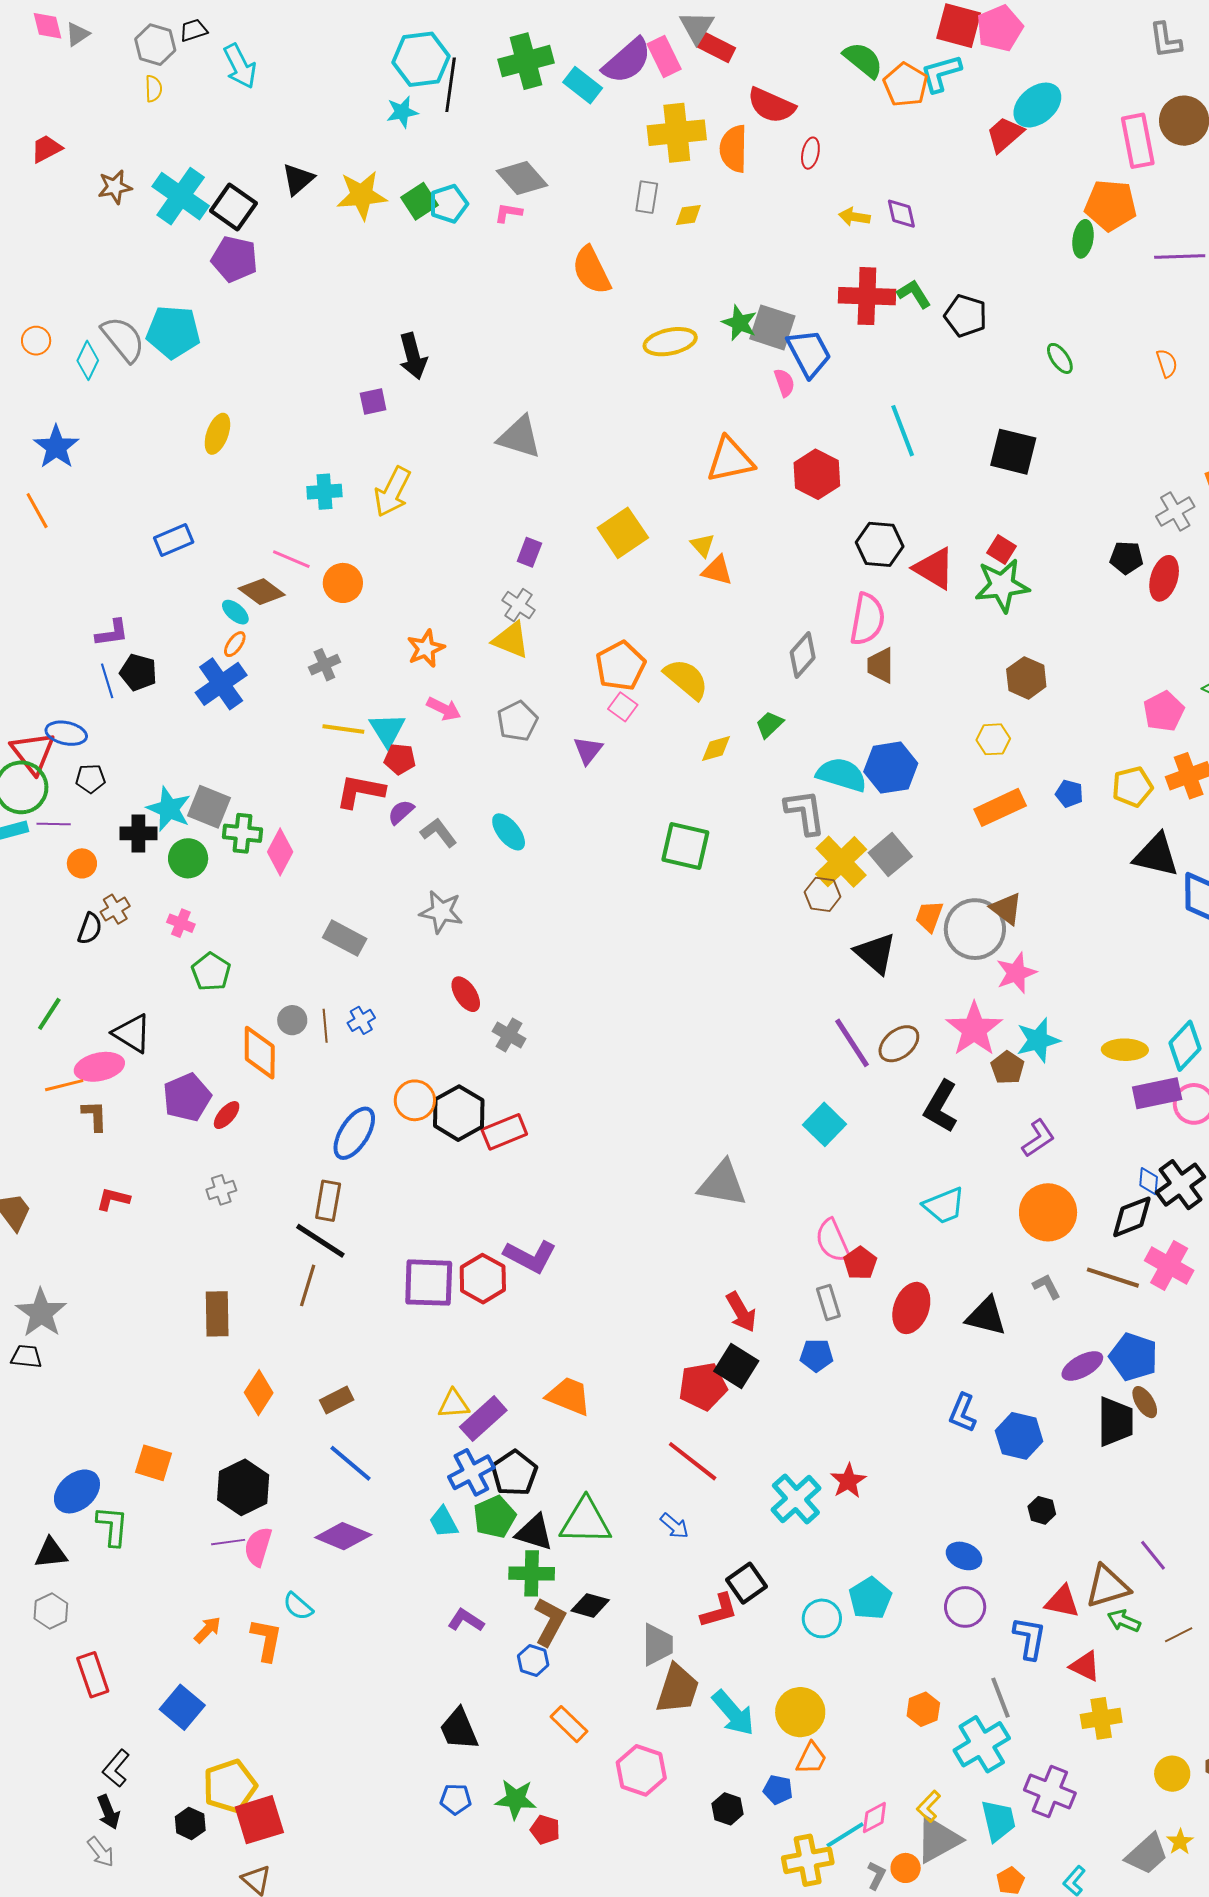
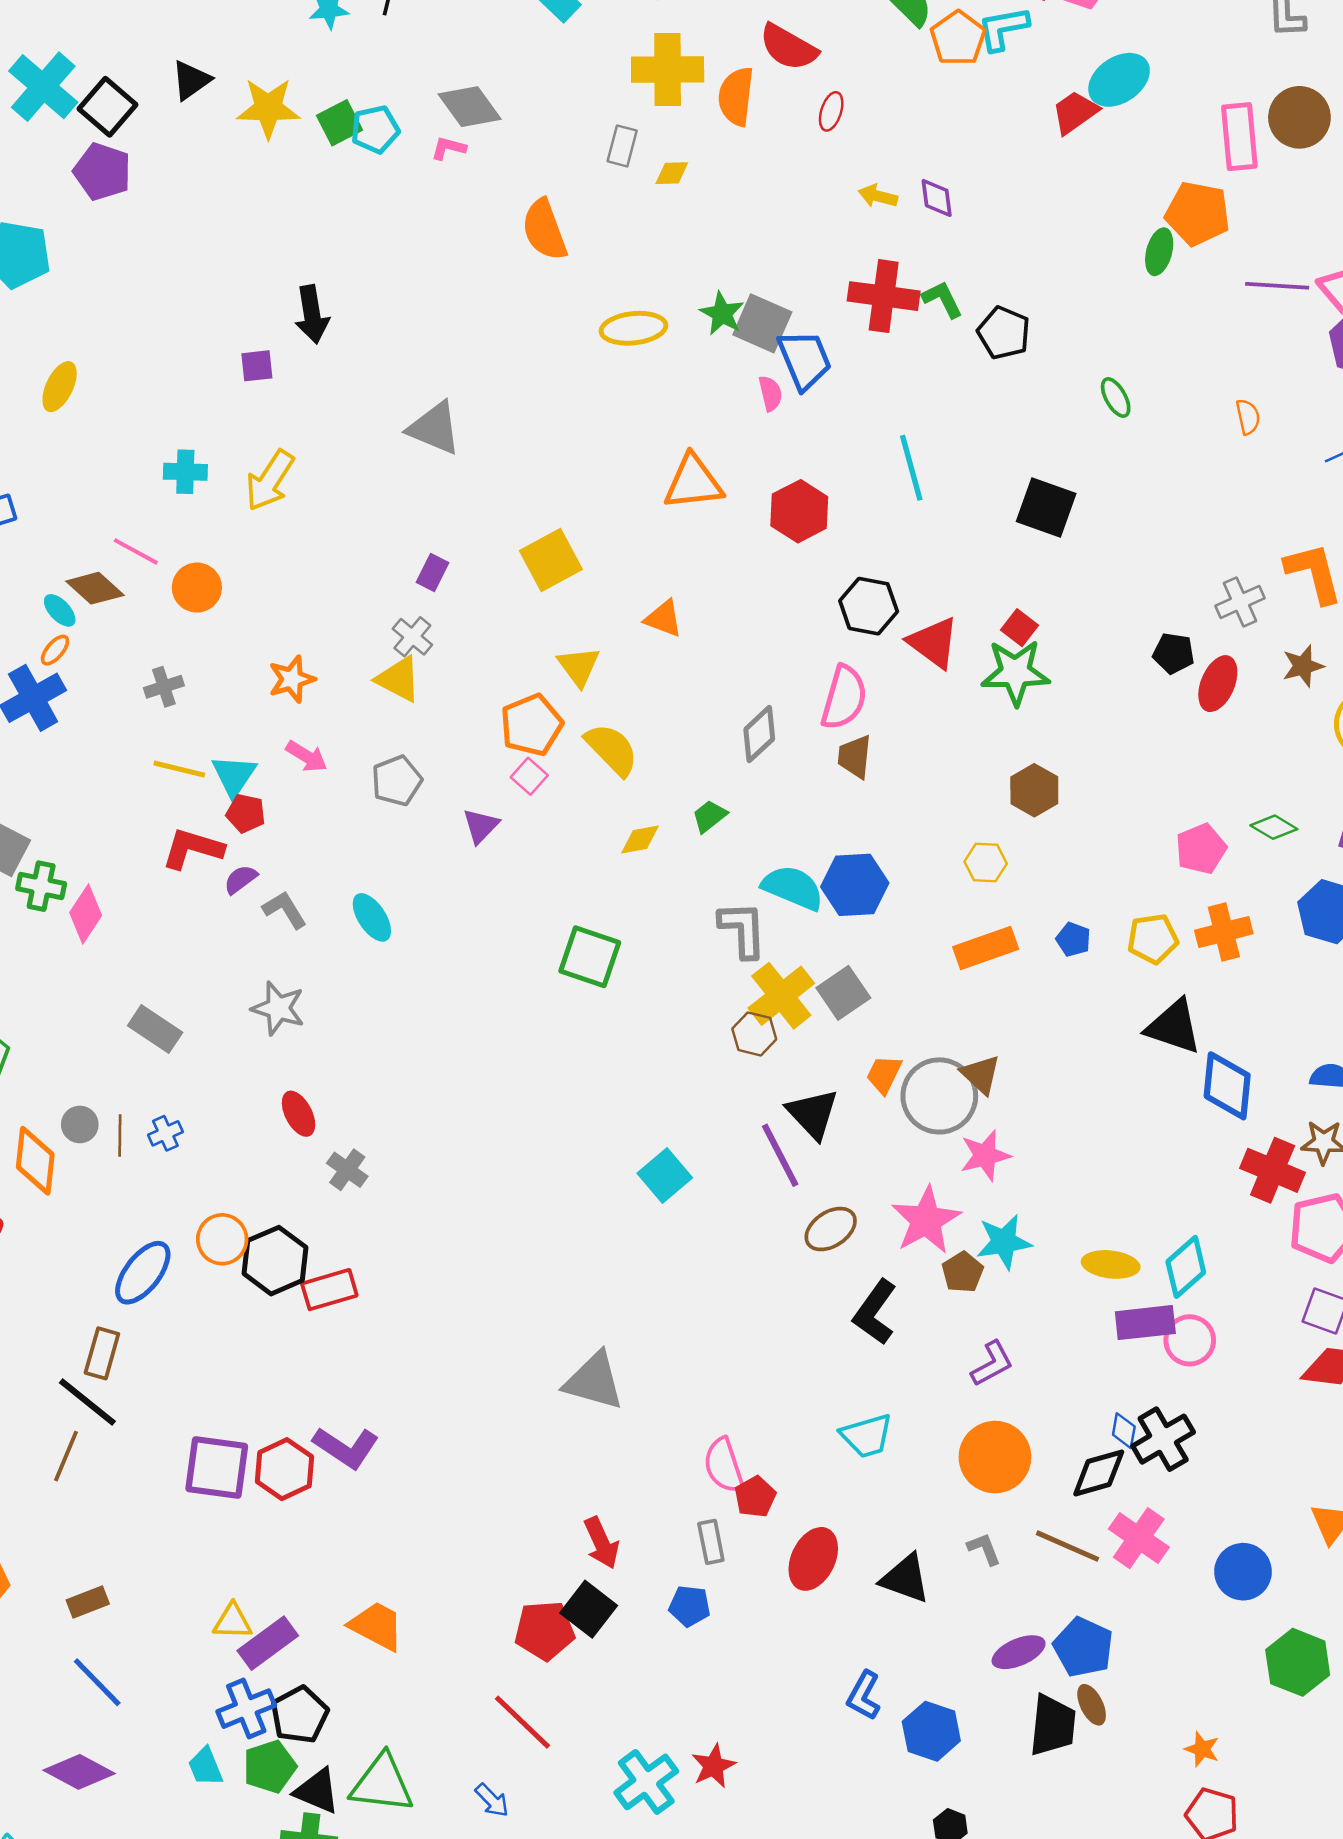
yellow triangle: (703, 545) -> (579, 666), moved, size x1.4
purple line: (852, 1043) -> (780, 1155), moved
cyan square: (825, 1124) -> (665, 1176), moved

